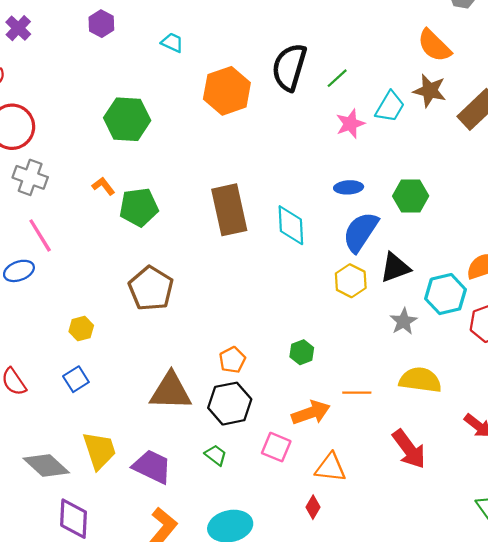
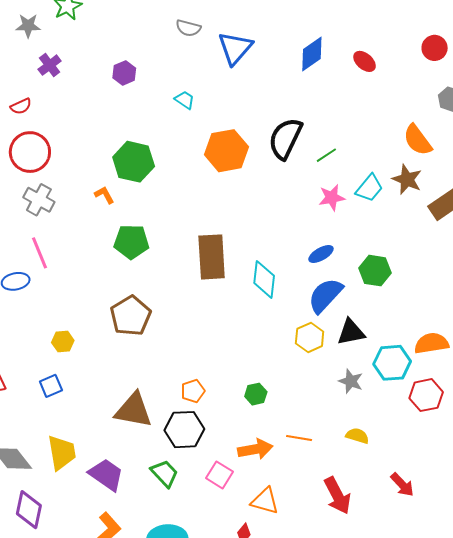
orange L-shape: (103, 186) -> (104, 195), moved
blue ellipse: (349, 187) -> (321, 254), turned -35
gray star: (404, 321) -> (351, 381), turned -30
yellow semicircle: (420, 380) -> (357, 436), size x0.6
green trapezoid: (216, 455) -> (165, 473), size x1.4

